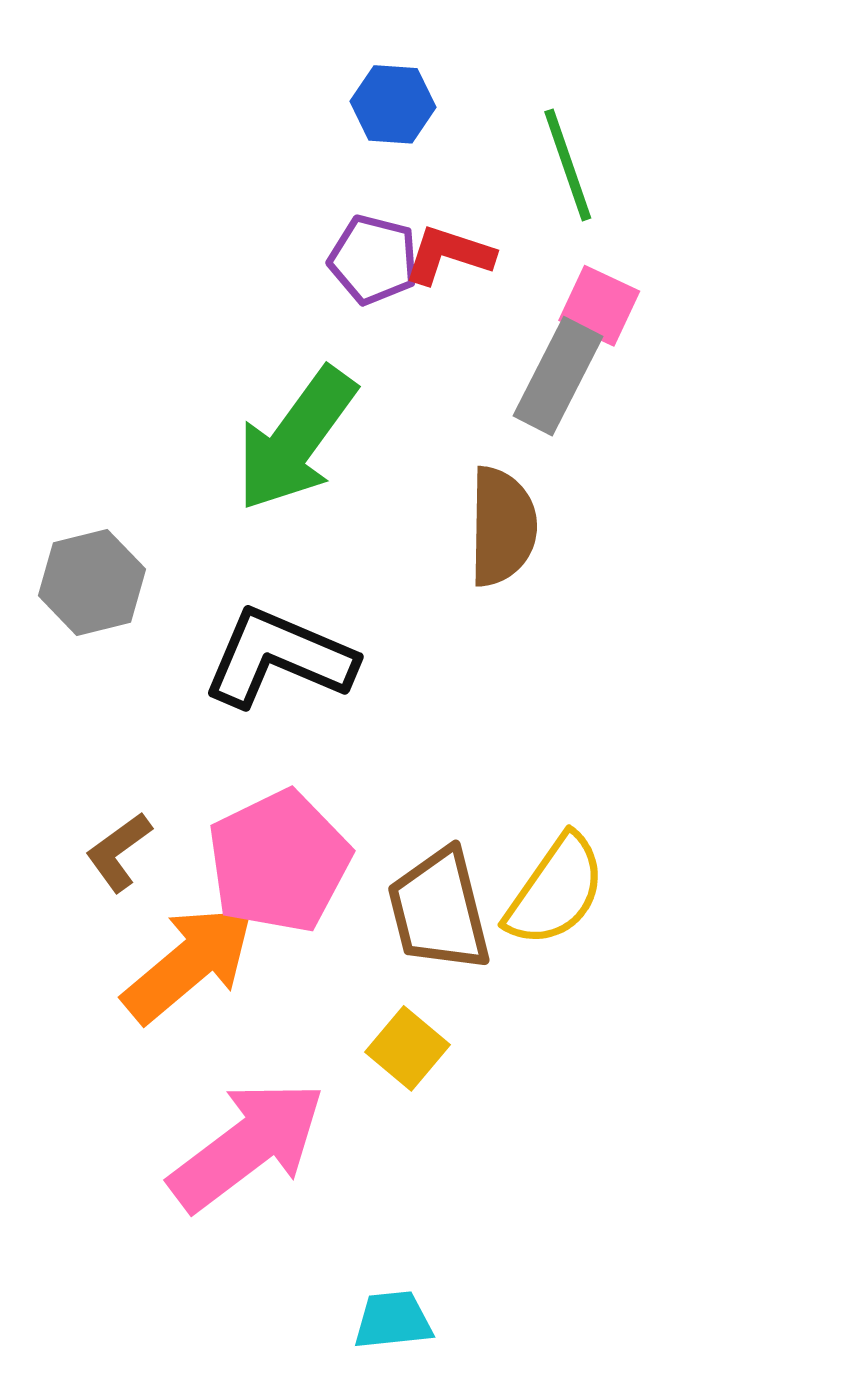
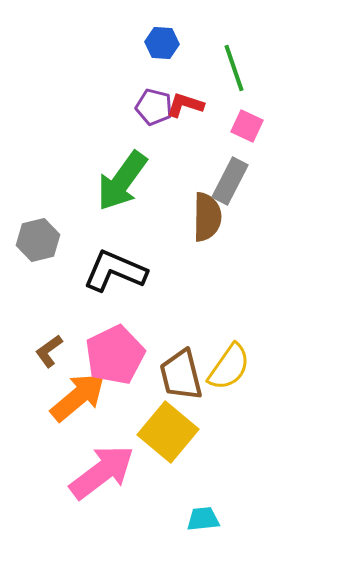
gray rectangle: (558, 376) -> (230, 181), moved
yellow square: (408, 1048) -> (168, 432), size x1.8
cyan trapezoid: (393, 1320) -> (203, 519), moved

